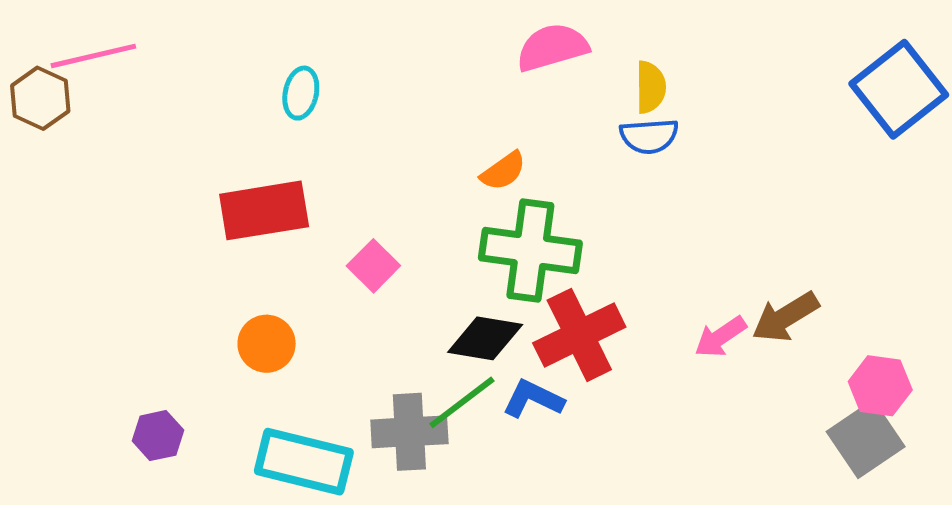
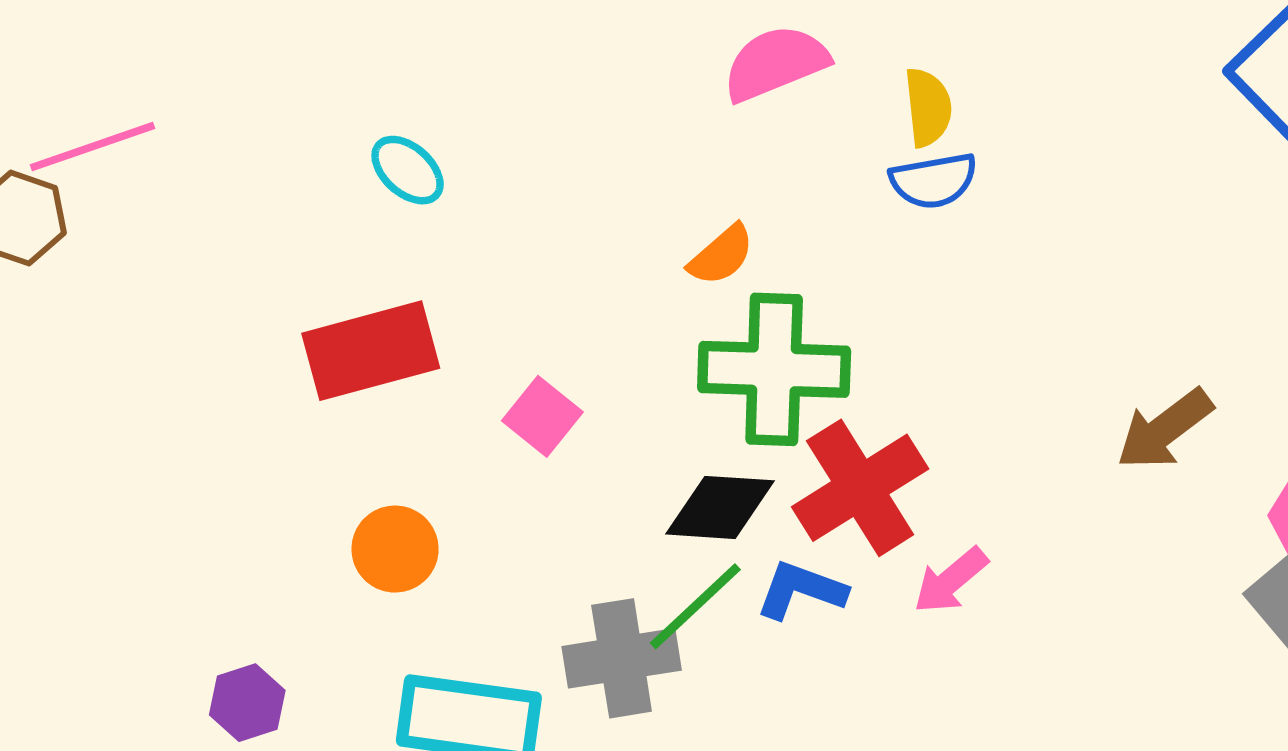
cyan ellipse: (301, 93) -> (408, 170), turned -54
pink arrow: (720, 337) -> (951, 580), moved

